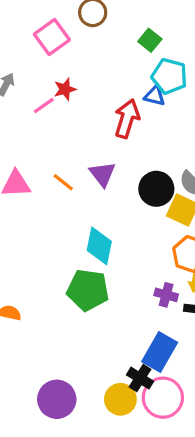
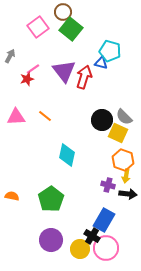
green square: (150, 40) -> (71, 29), moved, size x1.6
red star: (65, 89) -> (27, 79), moved
purple triangle: (102, 174) -> (64, 71), moved, size x1.4
green pentagon: (88, 290) -> (51, 199), moved, turned 30
purple circle: (57, 399) -> (51, 240), moved

